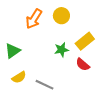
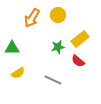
green triangle: (13, 51) -> (12, 48), turned 35
gray line: (44, 85) -> (53, 80), moved

